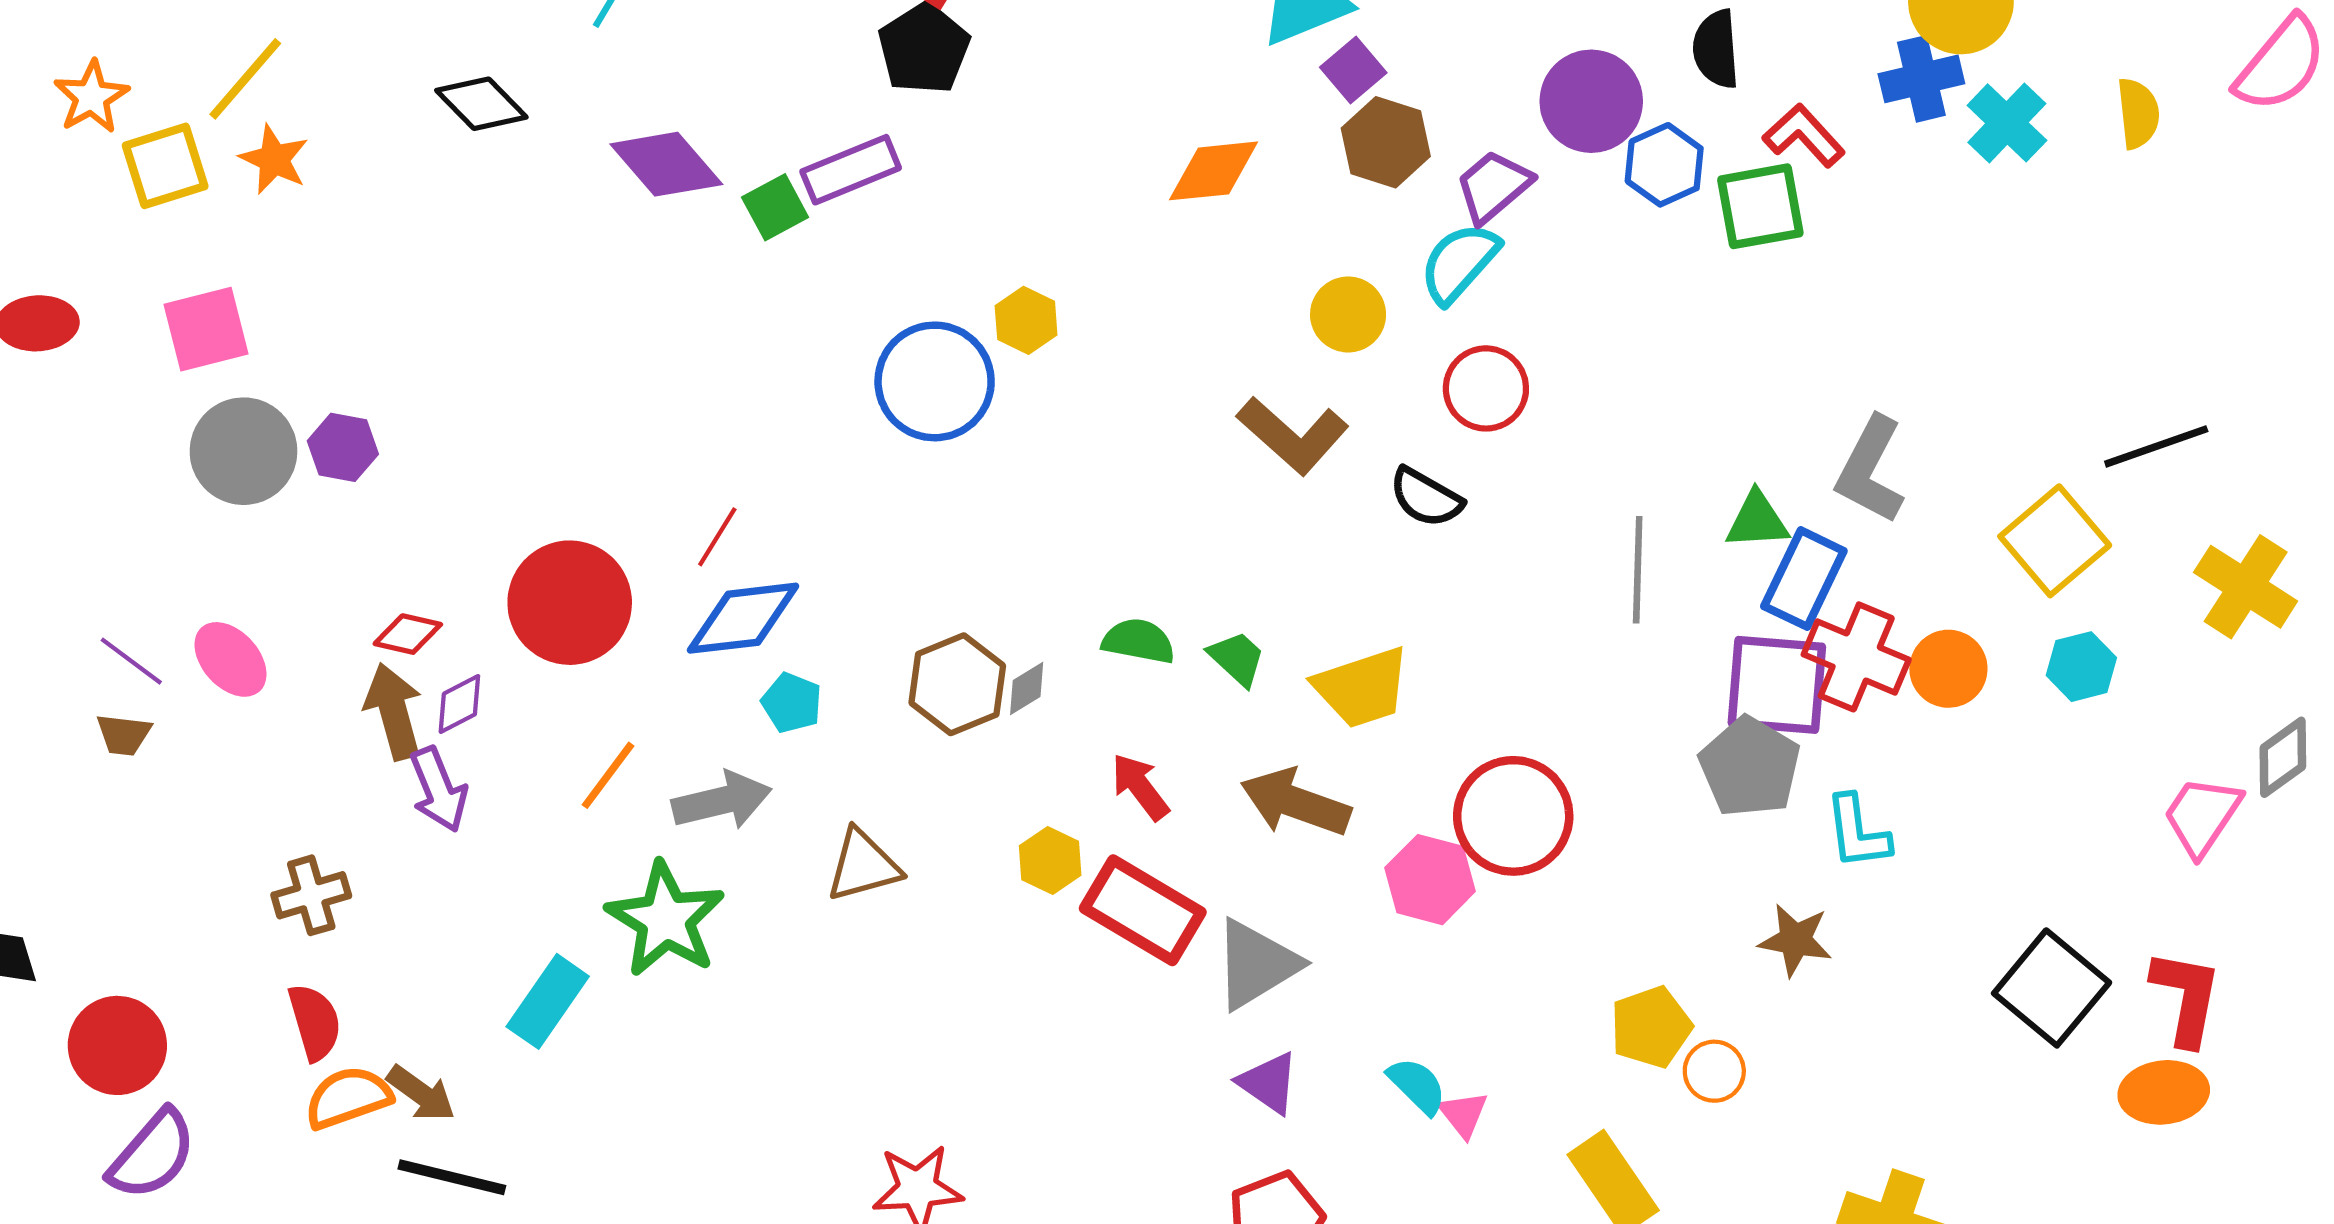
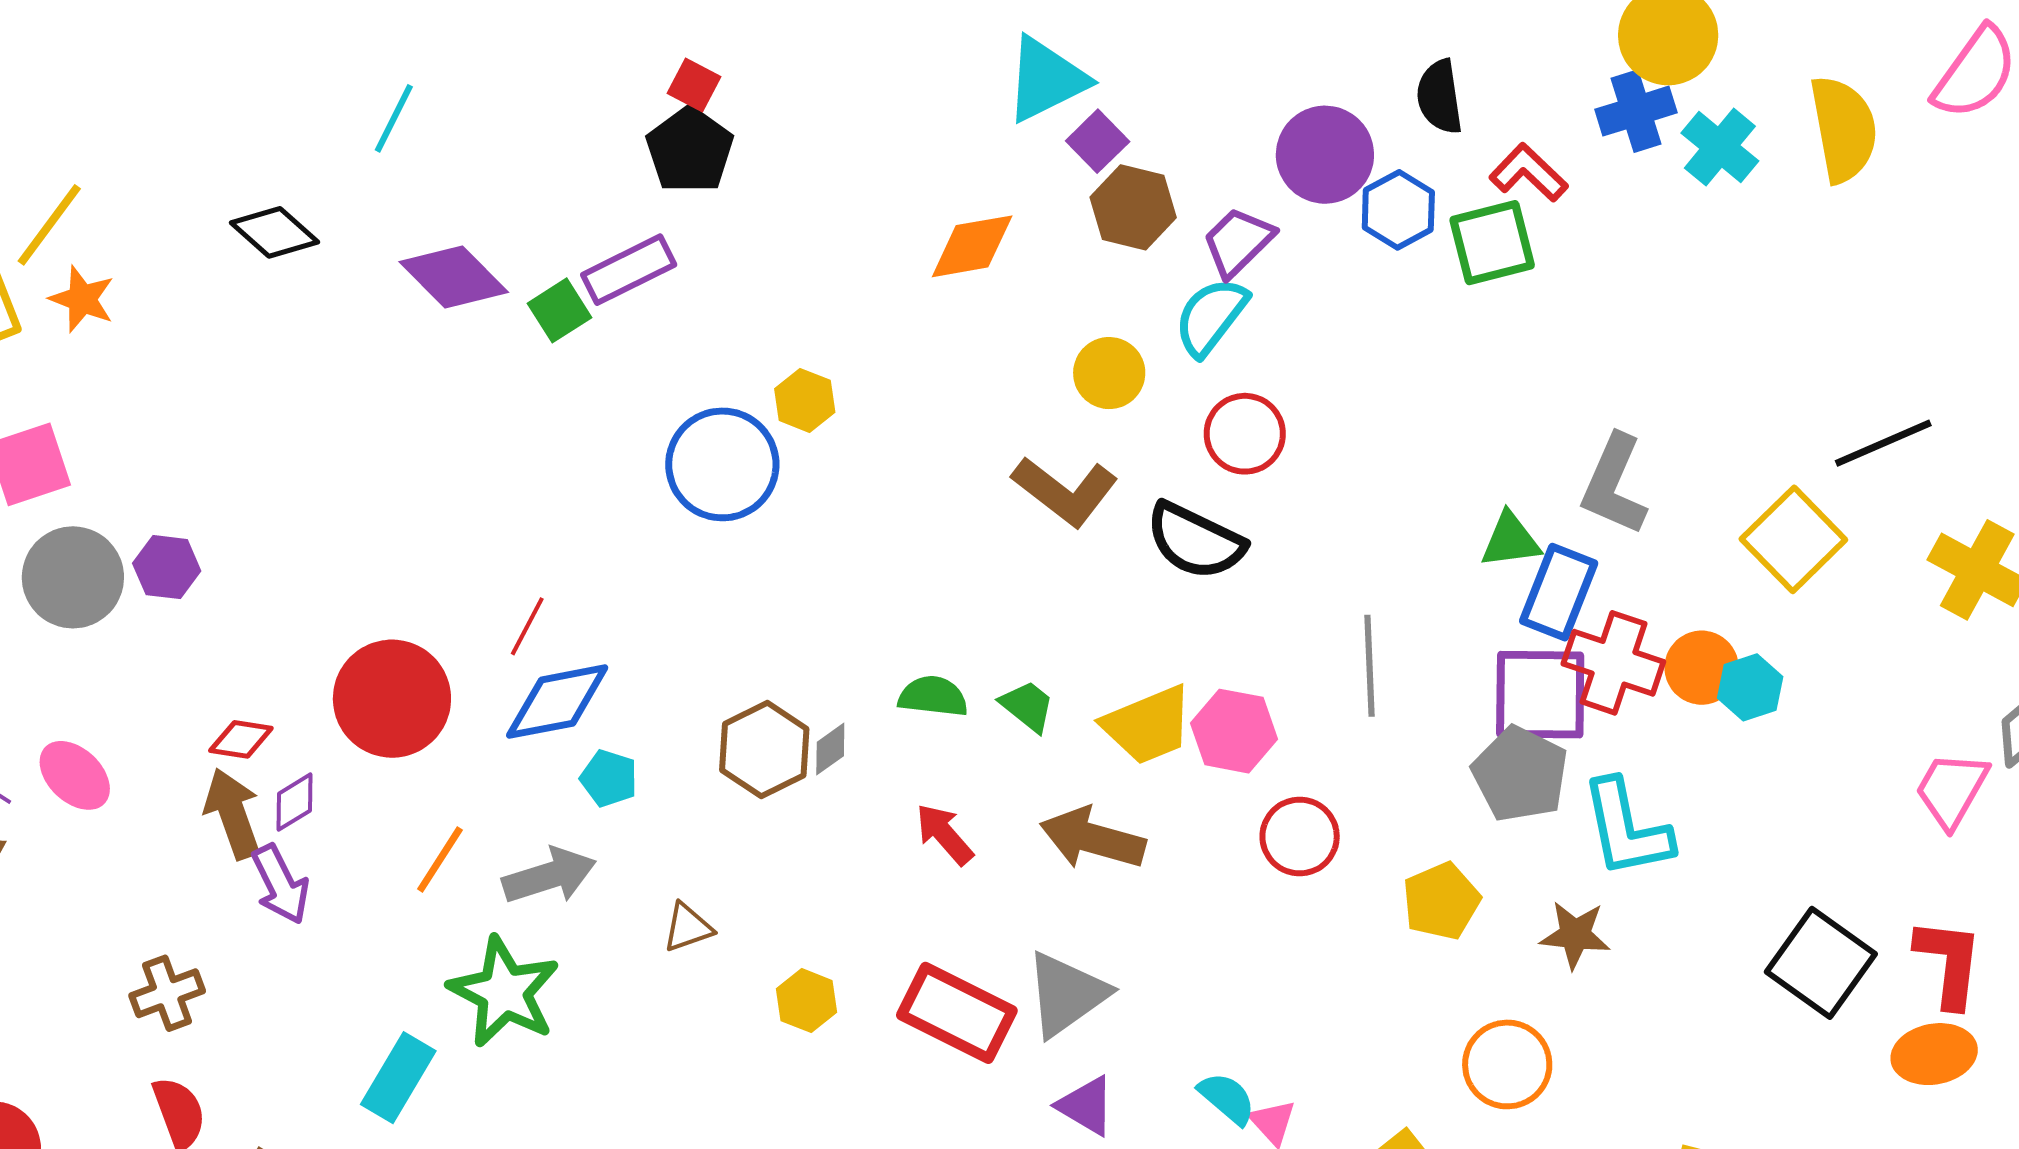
yellow semicircle: (2138, 113) -> (1843, 129), size x1.6
black semicircle: (1426, 497) -> (1195, 541), size x1.4
gray line: (1638, 570) -> (1369, 666), moved
cyan hexagon: (2081, 667) -> (1750, 687), moved
red circle: (1513, 816) -> (1300, 837), size x0.7
cyan L-shape: (1857, 832) -> (1627, 829), size x1.4
yellow hexagon: (1050, 861) -> (806, 1001), moved
brown triangle: (863, 865) -> (688, 927), size x0.7
pink hexagon: (1430, 880) -> (1234, 731), moved
red rectangle: (1143, 910) -> (957, 1013), moved
yellow pentagon: (1651, 1027) -> (1441, 901), moved
orange circle: (1714, 1071) -> (1507, 1064), size x1.5

